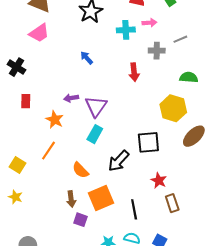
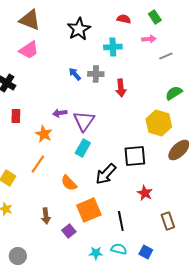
pink arrow: (149, 23) -> (149, 39), moved
gray cross: (157, 51) -> (96, 74), moved
green semicircle: (189, 77) -> (174, 93), turned -36
brown arrow: (71, 199) -> (46, 216), moved
brown rectangle: (172, 203) -> (168, 221), moved
purple square: (80, 220) -> (69, 231), turned 32

